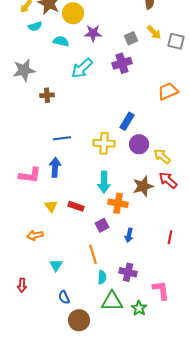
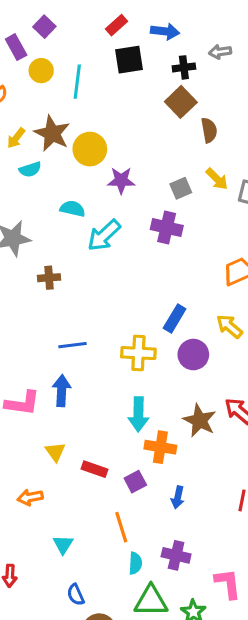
cyan semicircle: (61, 41) -> (73, 209), moved
purple cross: (122, 63) -> (167, 227), turned 30
yellow arrow: (162, 156) -> (229, 326), moved
brown star: (143, 186) -> (200, 420), turned -30
red rectangle: (76, 206) -> (95, 469), moved

